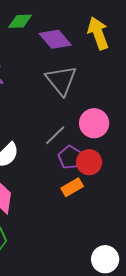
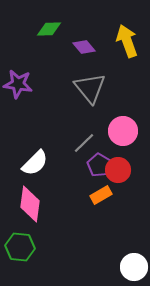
purple diamond: (55, 39) -> (84, 47), size x0.7

